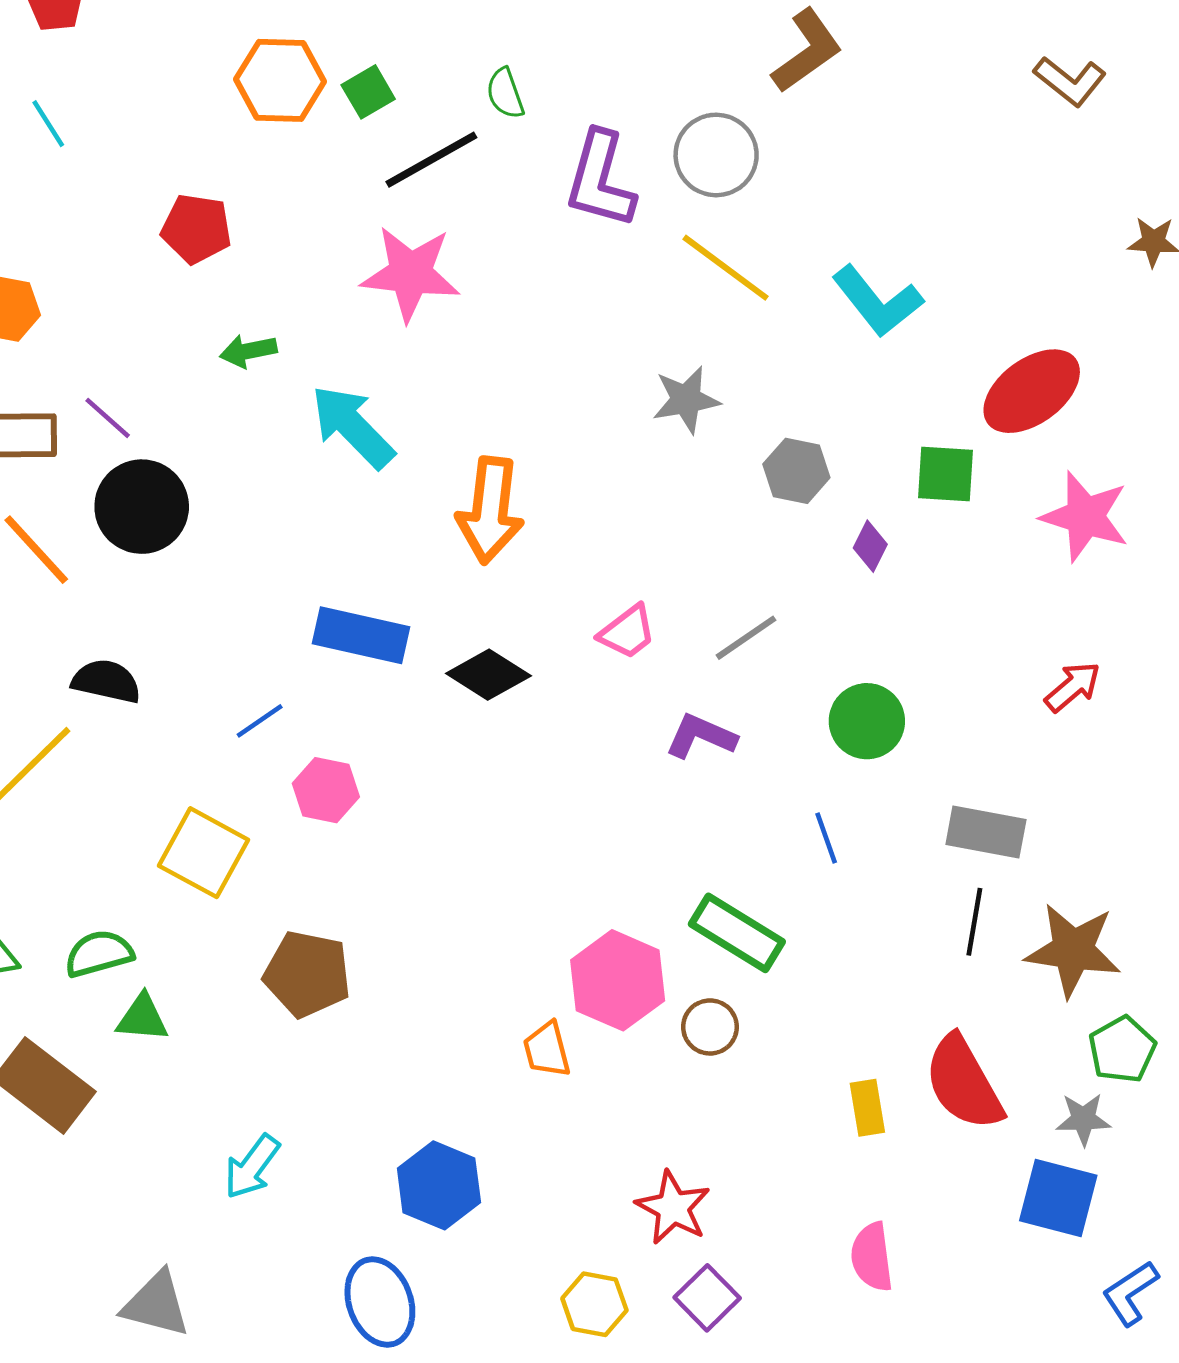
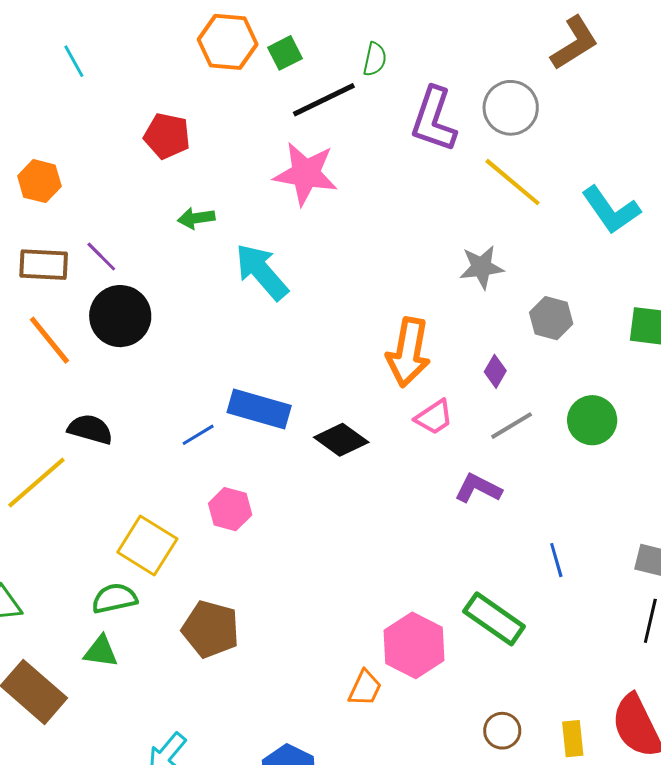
green semicircle: (505, 93) -> (375, 59), turned -152
orange arrow: (490, 510) -> (408, 352), moved
purple diamond: (870, 546) -> (495, 371), moved
blue line: (260, 721) -> (198, 435), moved
green circle: (867, 721) -> (592, 420), moved
green semicircle: (99, 954) -> (115, 598), moved
brown circle: (710, 1027) -> (502, 731), moved
orange trapezoid: (547, 1050) -> (365, 688), turned -144

